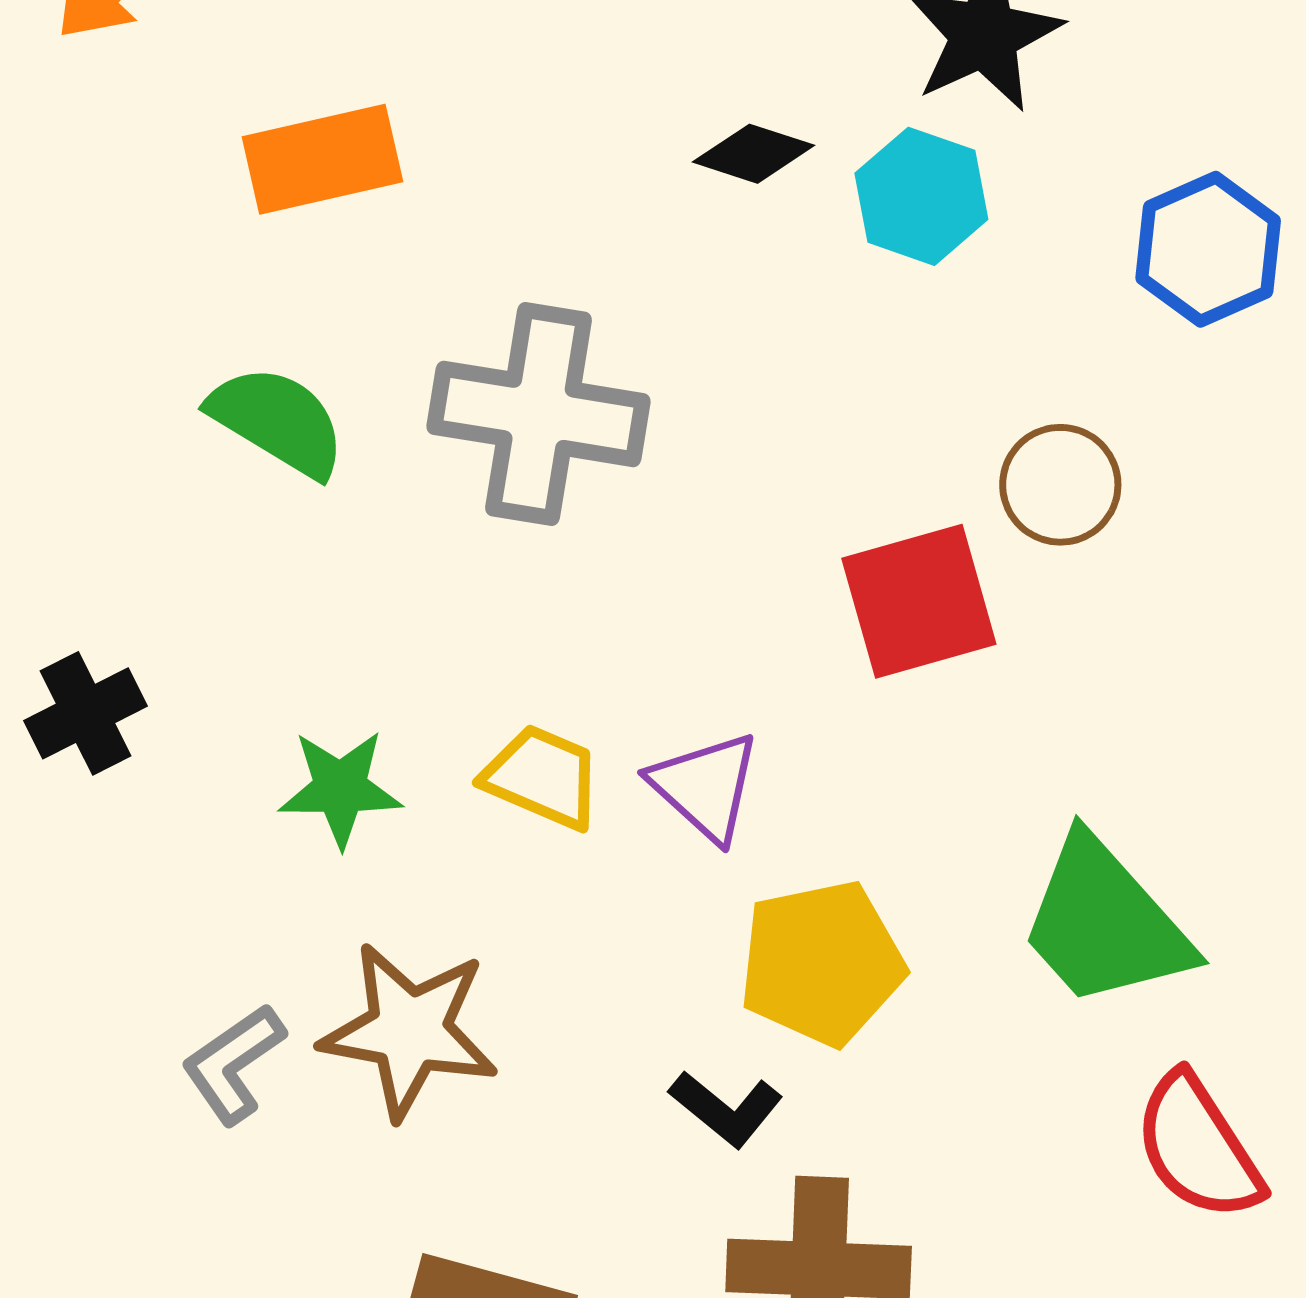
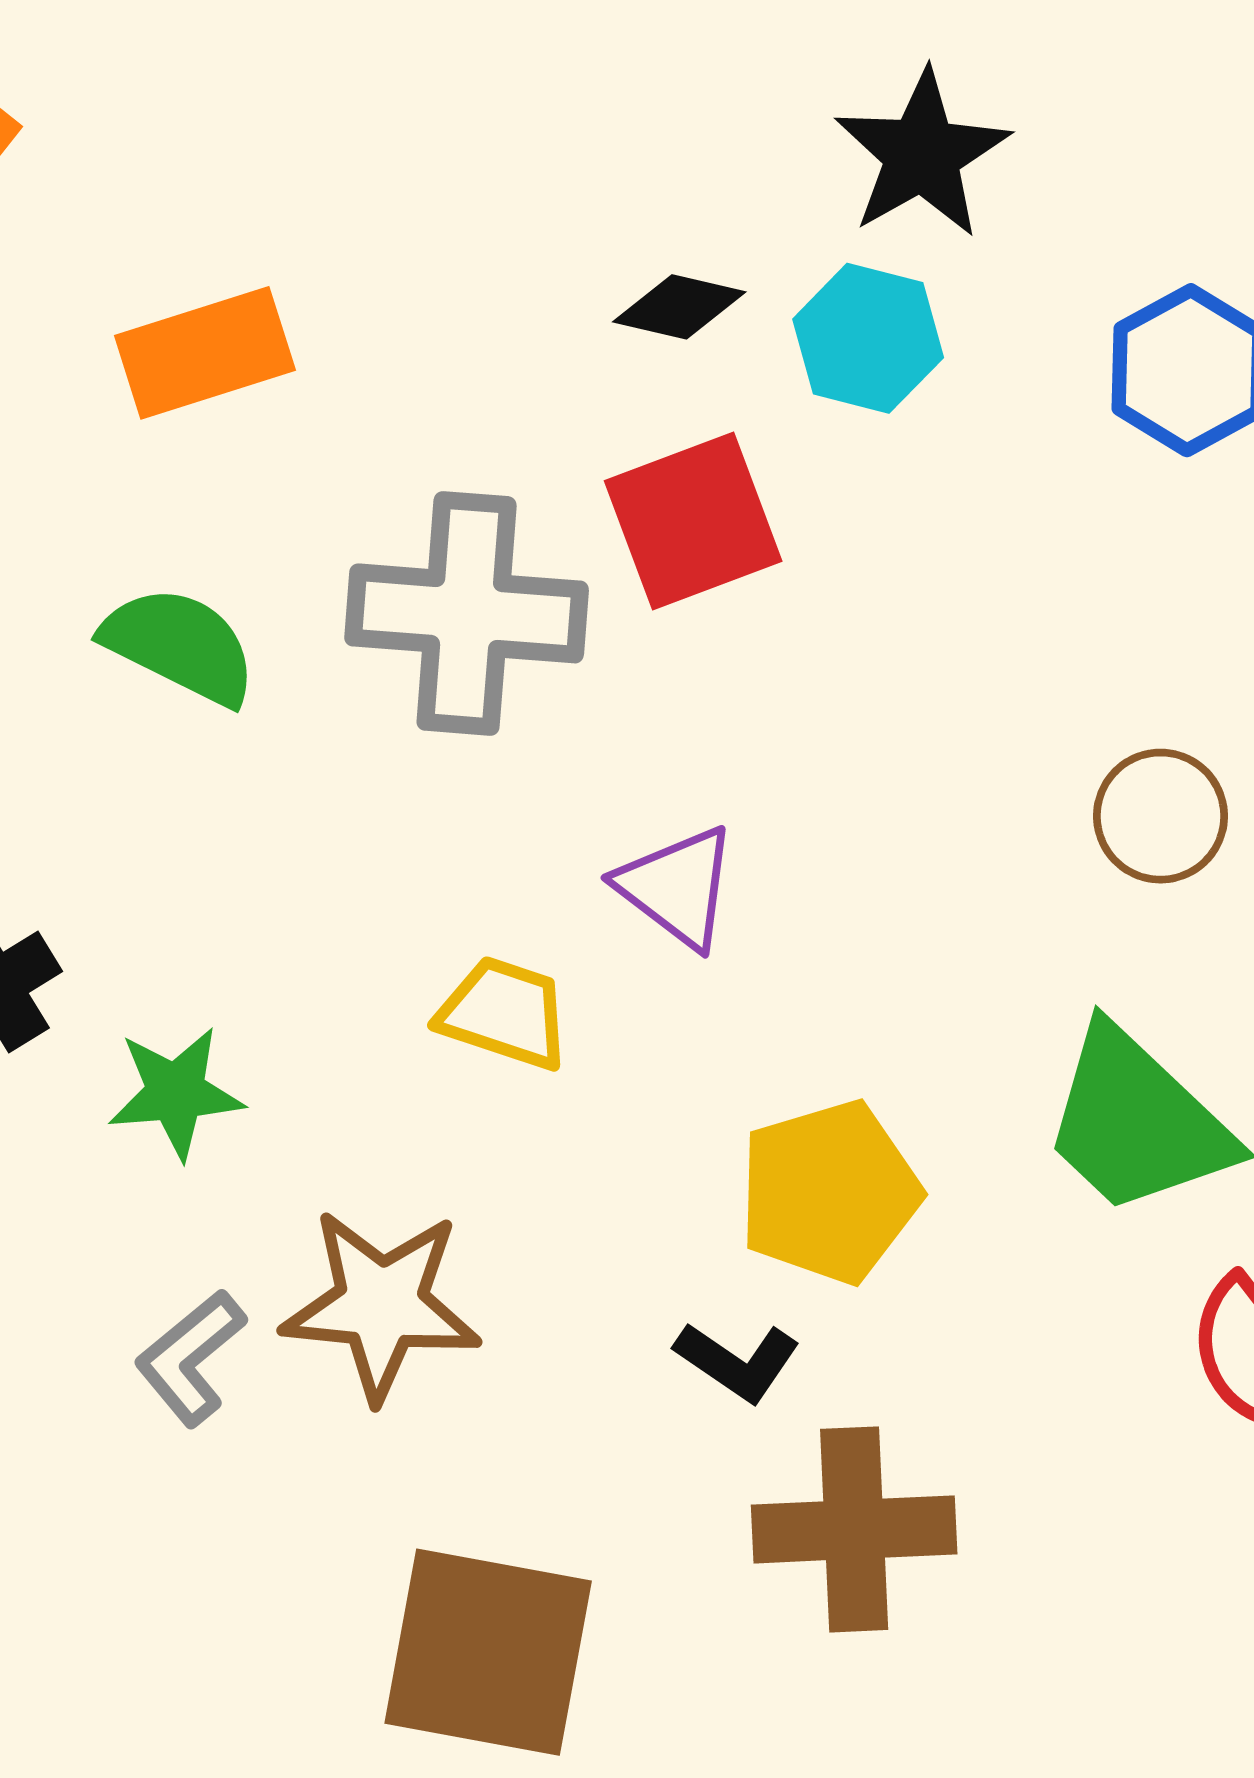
brown circle: (1060, 485) -> (1161, 816), moved
red square: (919, 601) -> (693, 521), moved
purple triangle: (705, 787) -> (677, 887), moved
green star: (340, 788) -> (176, 1093), moved

